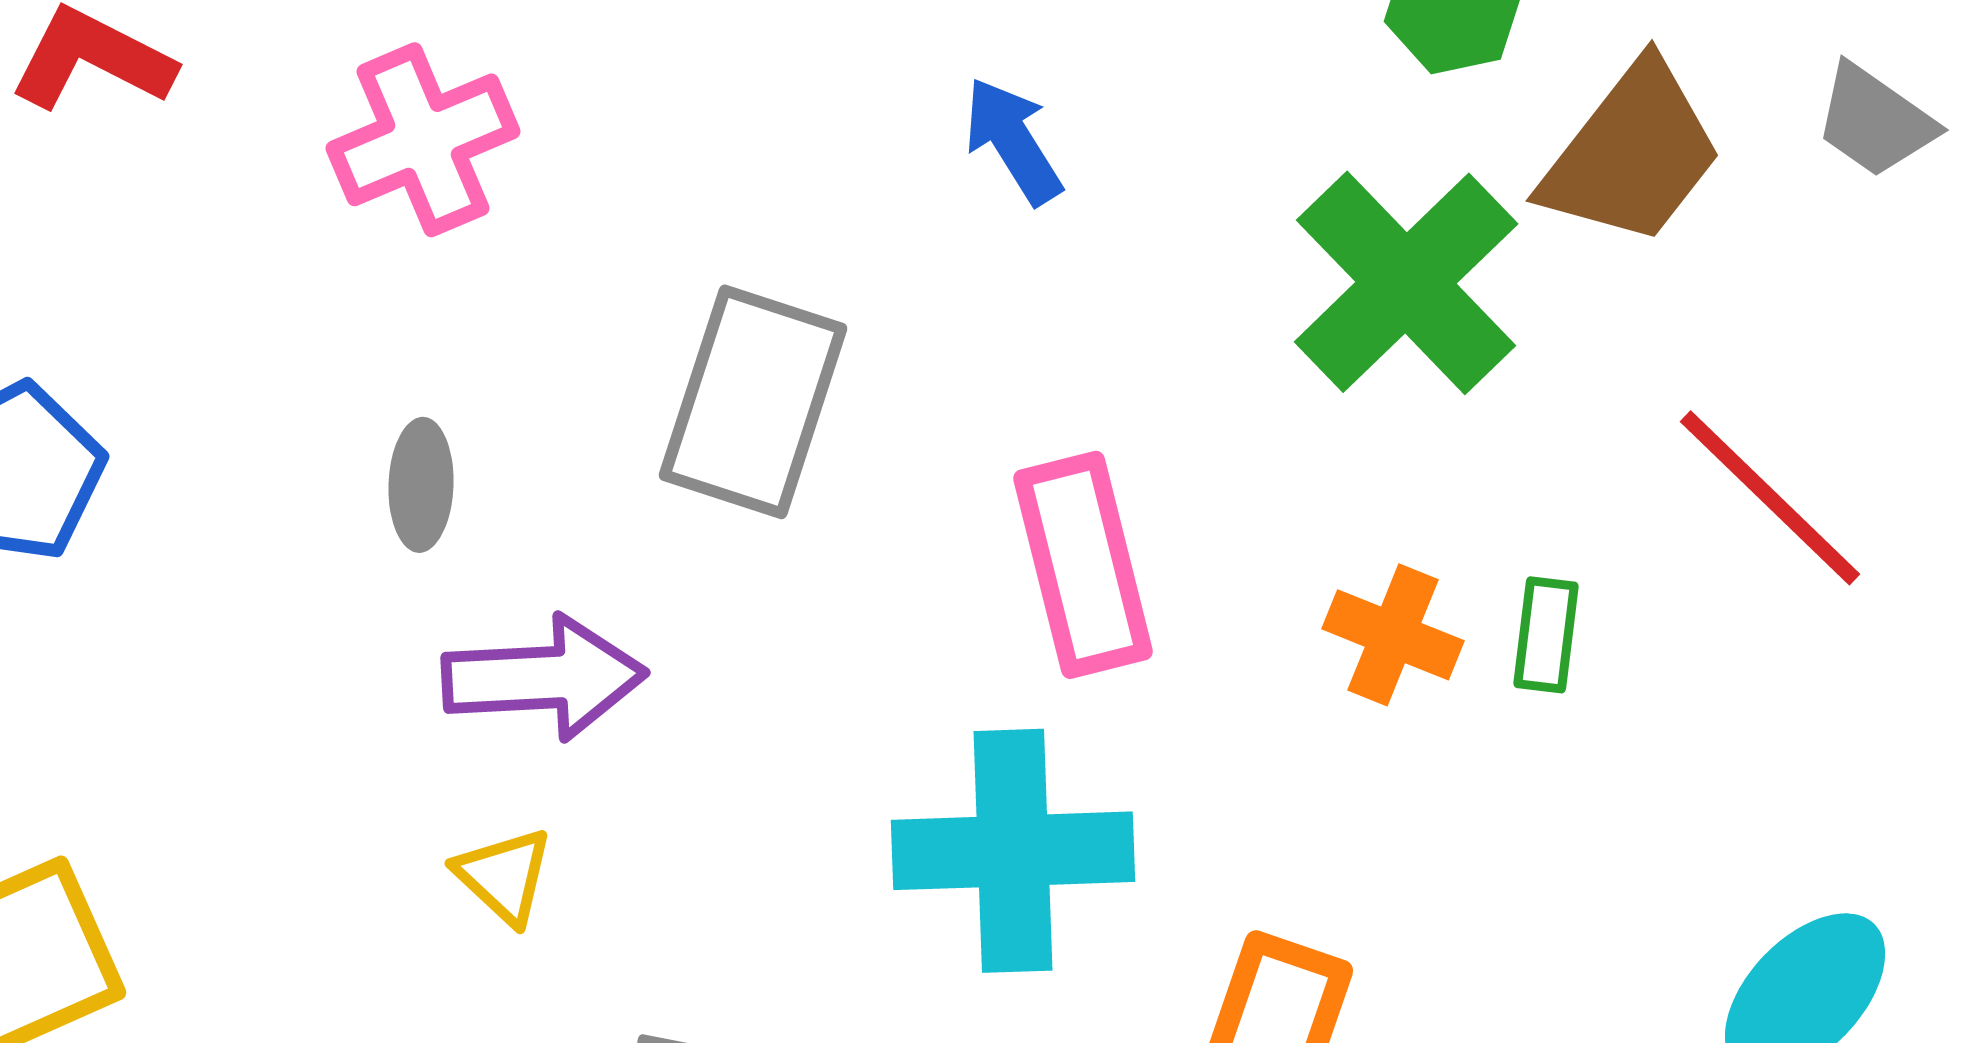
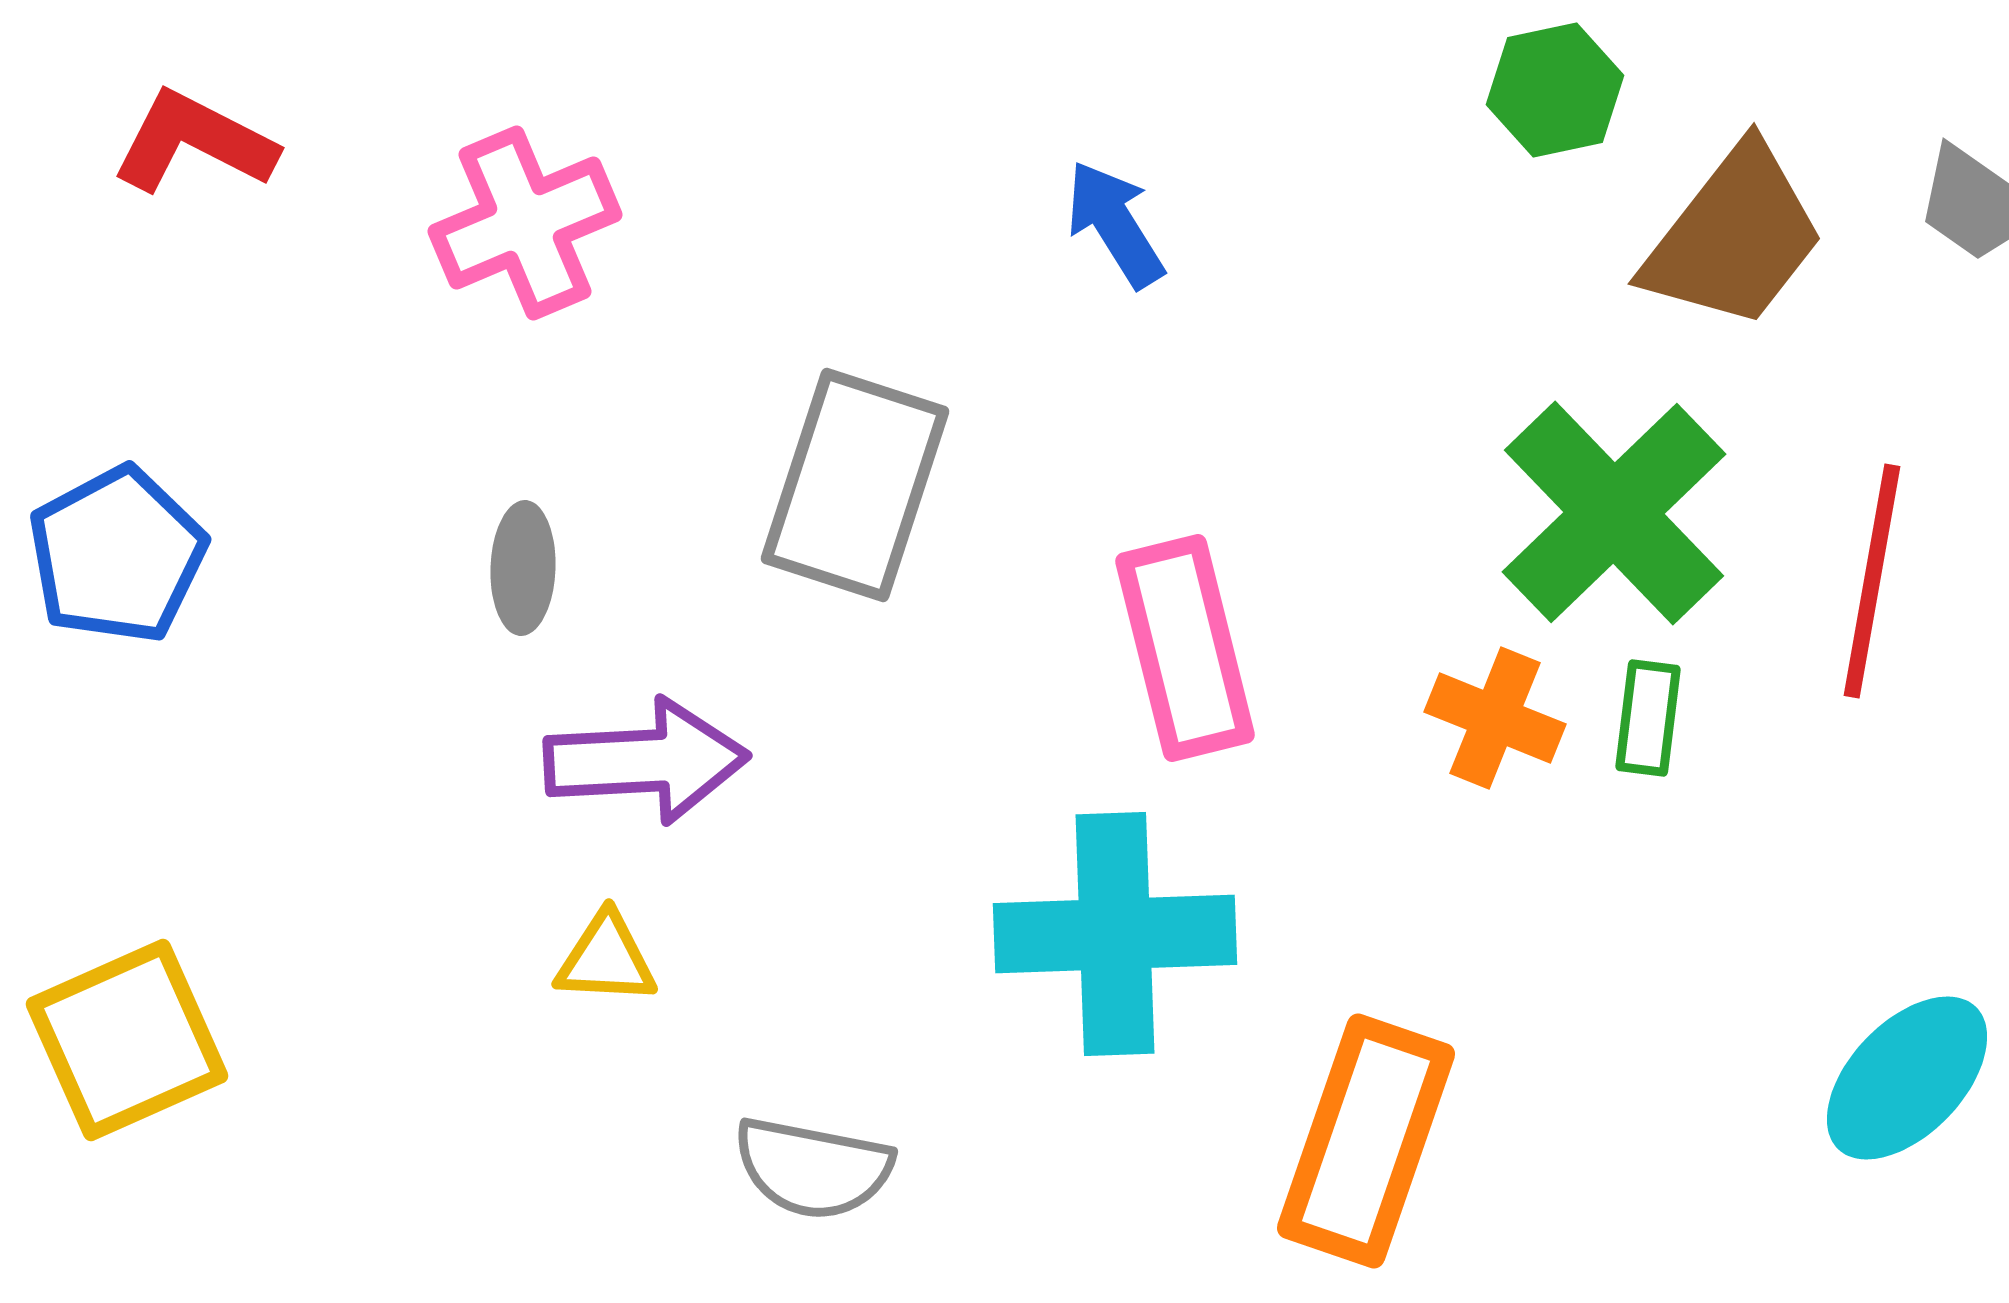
green cross: (1406, 283) -> (1614, 513), moved
red line: (1770, 498) -> (1872, 581), turned 56
yellow triangle: (504, 876) -> (606, 959), turned -40

